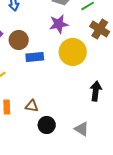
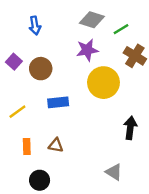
blue rectangle: (35, 57) -> (58, 102), moved
black circle: (47, 125) -> (40, 180), moved

